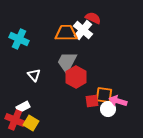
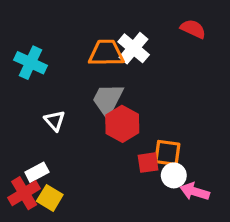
red semicircle: (93, 18) -> (193, 29), moved
pink arrow: (118, 101) -> (195, 192), moved
red cross: (15, 120) -> (24, 193), turned 36

